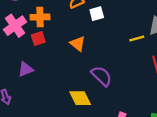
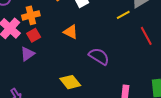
purple triangle: (26, 69) -> (27, 54), moved
yellow diamond: (80, 98) -> (70, 82), moved

